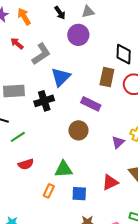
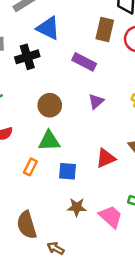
blue triangle: (61, 77) -> (48, 28), turned -50
brown circle: (78, 130) -> (50, 105), moved
purple triangle: (118, 142) -> (96, 101), moved

